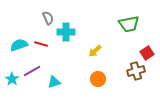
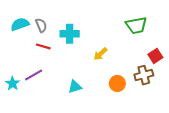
gray semicircle: (48, 18) -> (41, 25), moved
cyan semicircle: (19, 45) -> (20, 24), moved
orange circle: (98, 79) -> (117, 83), moved
cyan triangle: (54, 82) -> (75, 87), moved

